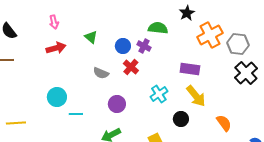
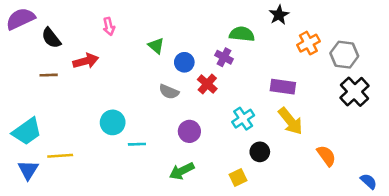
orange cross: (210, 35) -> (308, 43), size x0.7
blue circle: (123, 46) -> (184, 62), moved
red arrow: (56, 48) -> (86, 61), moved
black circle: (181, 119) -> (260, 152), moved

